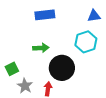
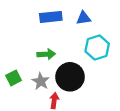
blue triangle: (94, 16) -> (84, 18), moved
gray star: (25, 86) -> (41, 81), moved

